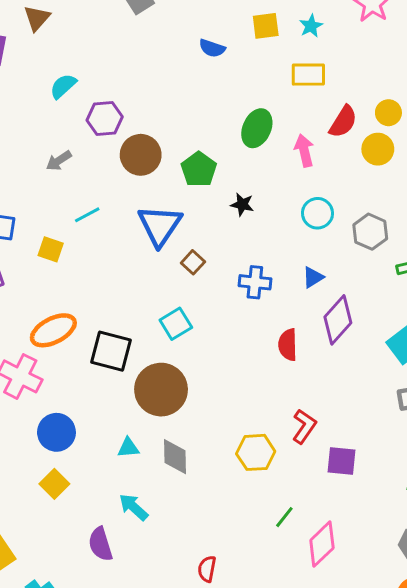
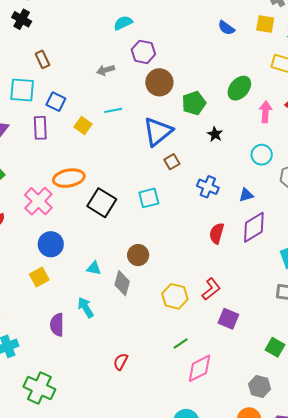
brown circle: (161, 390) -> (138, 255), moved, size x0.6

